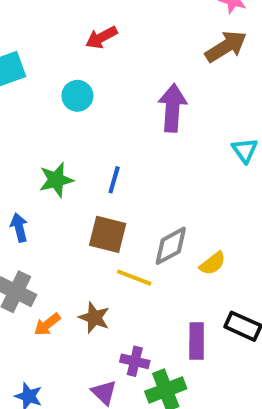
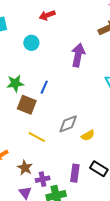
brown square: (108, 234) -> (27, 105), moved
yellow line: (134, 278) -> (37, 137), moved
brown star: (94, 318) -> (25, 168), moved
purple cross: (135, 361) -> (43, 179), turned -32

